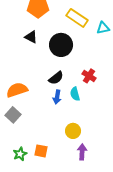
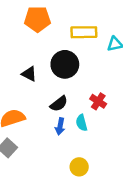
yellow rectangle: (77, 18) -> (84, 32), turned -35
black triangle: (31, 37) -> (29, 74), moved

